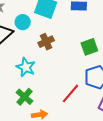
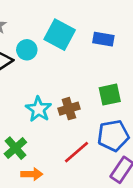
brown cross: (46, 42) -> (69, 109), moved
cyan star: (26, 67) -> (39, 109), moved

